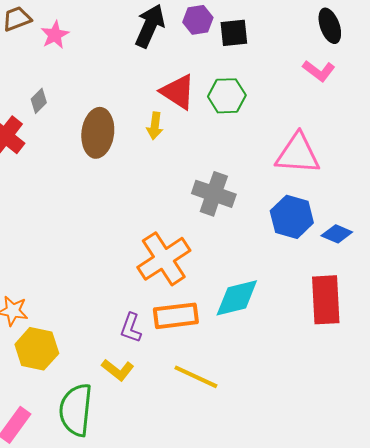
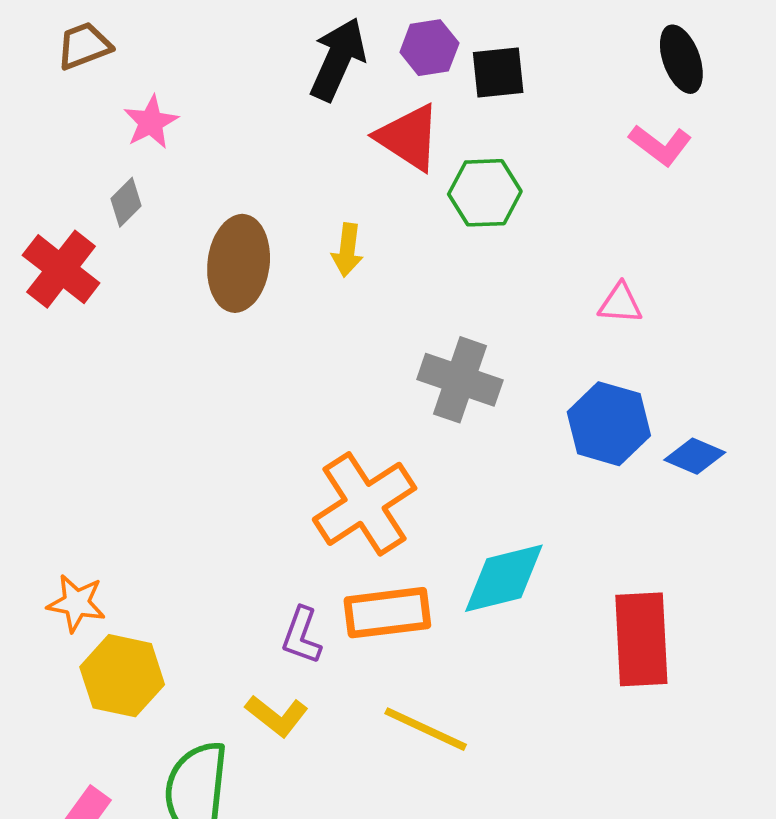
pink star: (55, 35) -> (151, 122), moved
red triangle: (178, 92) -> (408, 137), moved
pink triangle: (298, 154) -> (620, 303), size x0.5
red rectangle: (326, 300) -> (641, 639), moved

